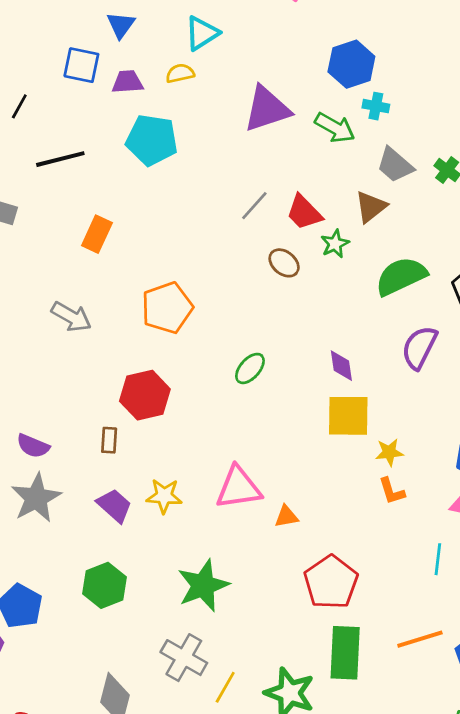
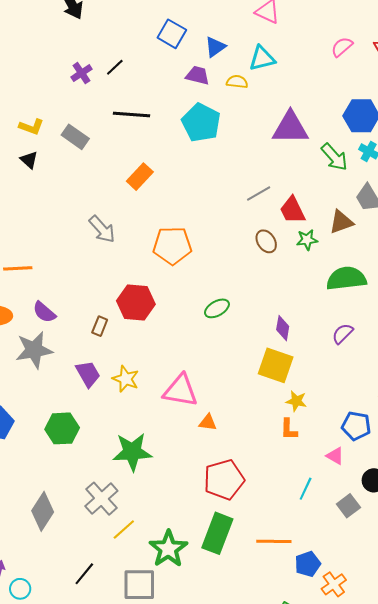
blue triangle: (121, 25) -> (215, 47), moved
blue square: (81, 65) -> (172, 34), moved
purple semicircle: (419, 347) -> (343, 334), size x0.7

